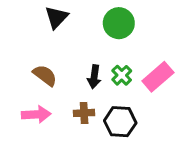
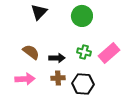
green cross: (122, 75) -> (84, 52), turned -32
black arrow: (94, 77) -> (57, 58), moved, turned -98

